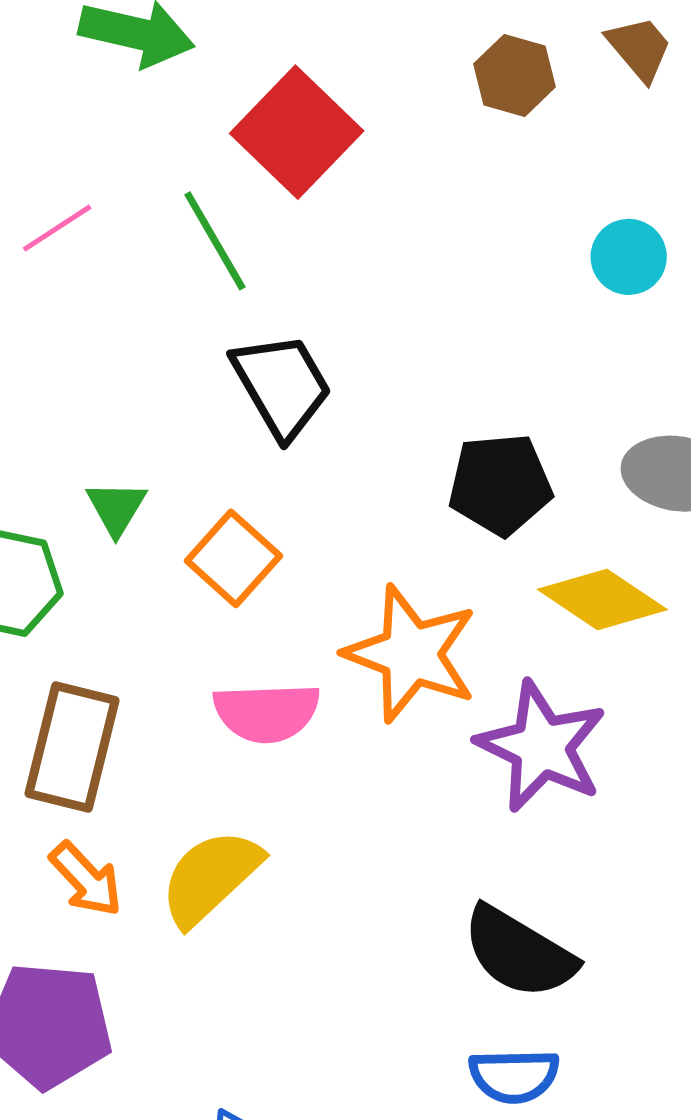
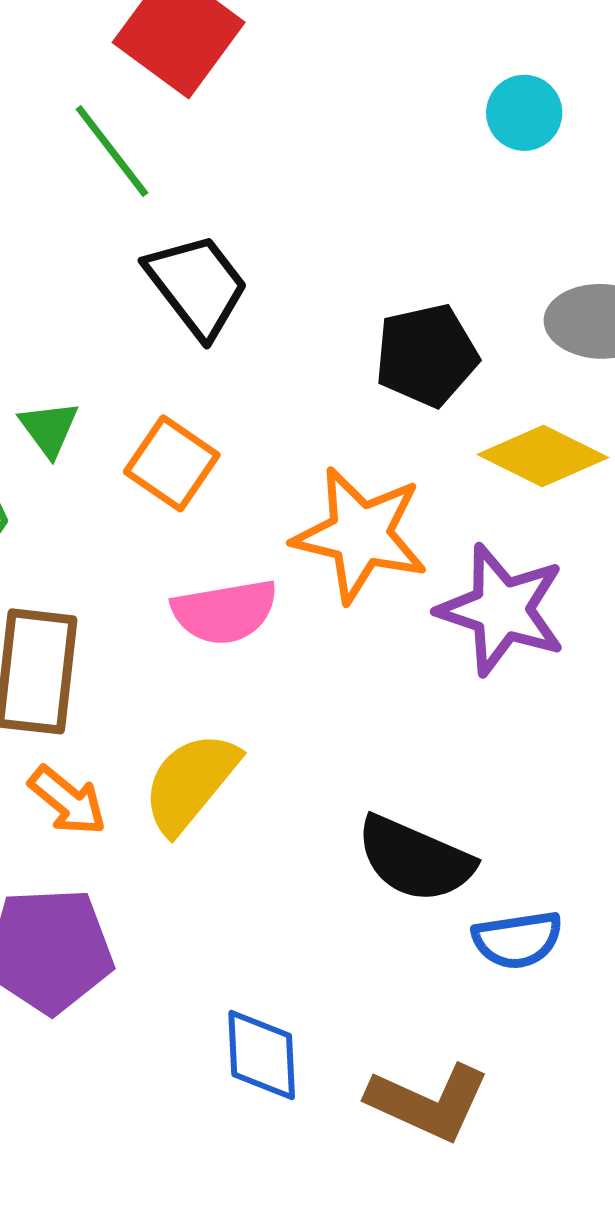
black semicircle: (519, 952) -> (415, 859), moved

